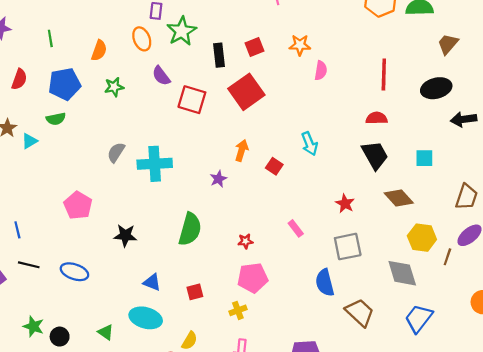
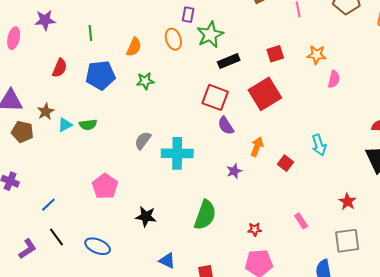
black rectangle: (219, 55) -> (229, 61), moved, turned 70
purple semicircle: (161, 76) -> (226, 126), moved
green semicircle: (56, 119) -> (88, 125), moved
blue line: (17, 230) -> (48, 205), turned 56
black line: (29, 265) -> (56, 237), turned 36

